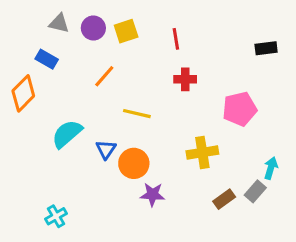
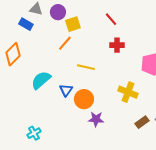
yellow square: (126, 31) -> (73, 24), moved
red line: (176, 39) -> (111, 19), turned -32
blue rectangle: (47, 59) -> (26, 24), moved
yellow cross: (202, 152) -> (128, 92), turned 30

